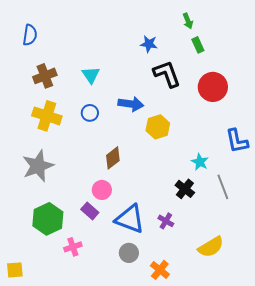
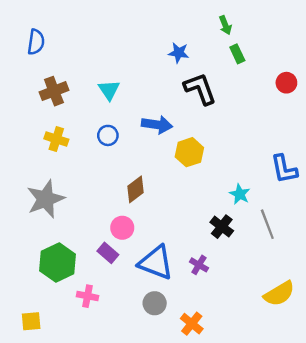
red circle: (213, 87) -> (286, 83), moved, size x0.6
yellow cross: (47, 116) -> (56, 139), size x0.7
pink cross: (73, 247) -> (87, 296), turned 30
yellow semicircle: (211, 247) -> (279, 294), moved
yellow square: (15, 270) -> (31, 321), moved

